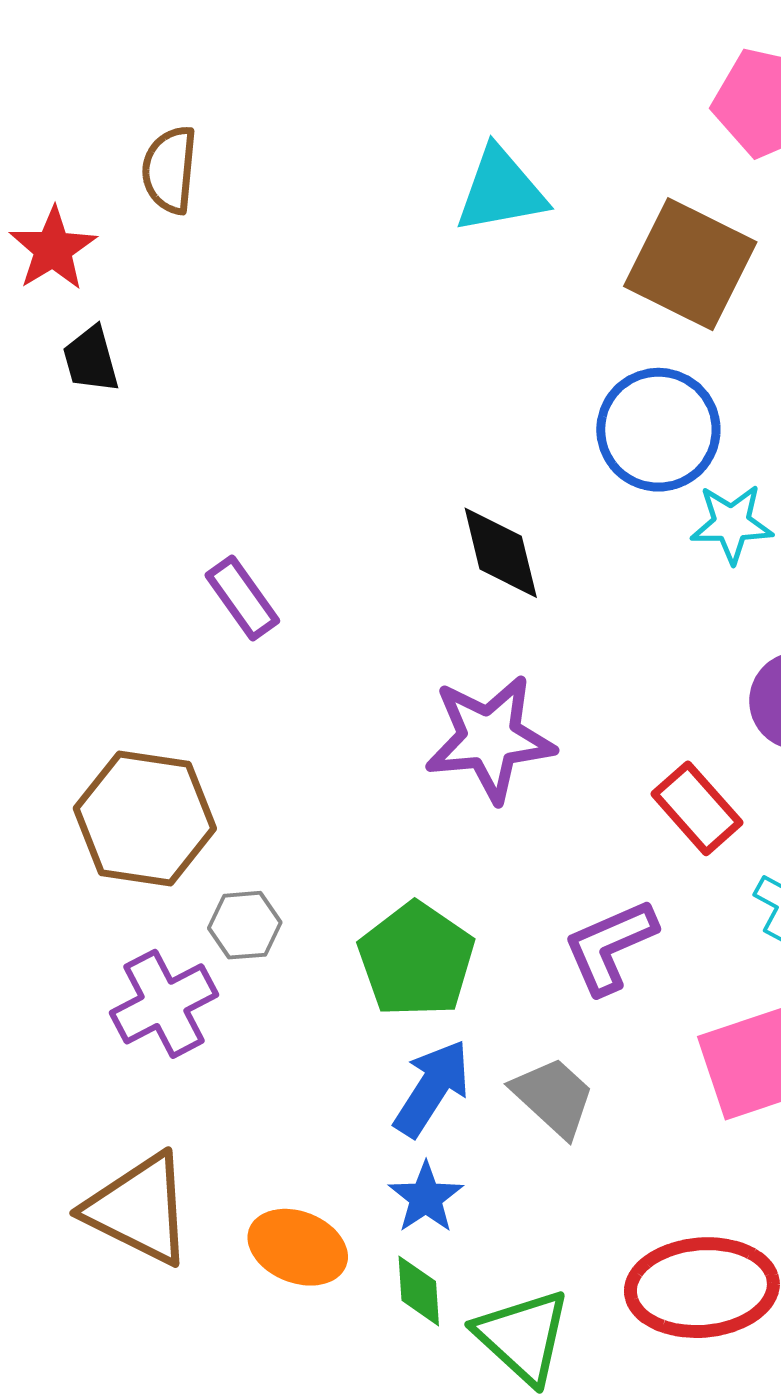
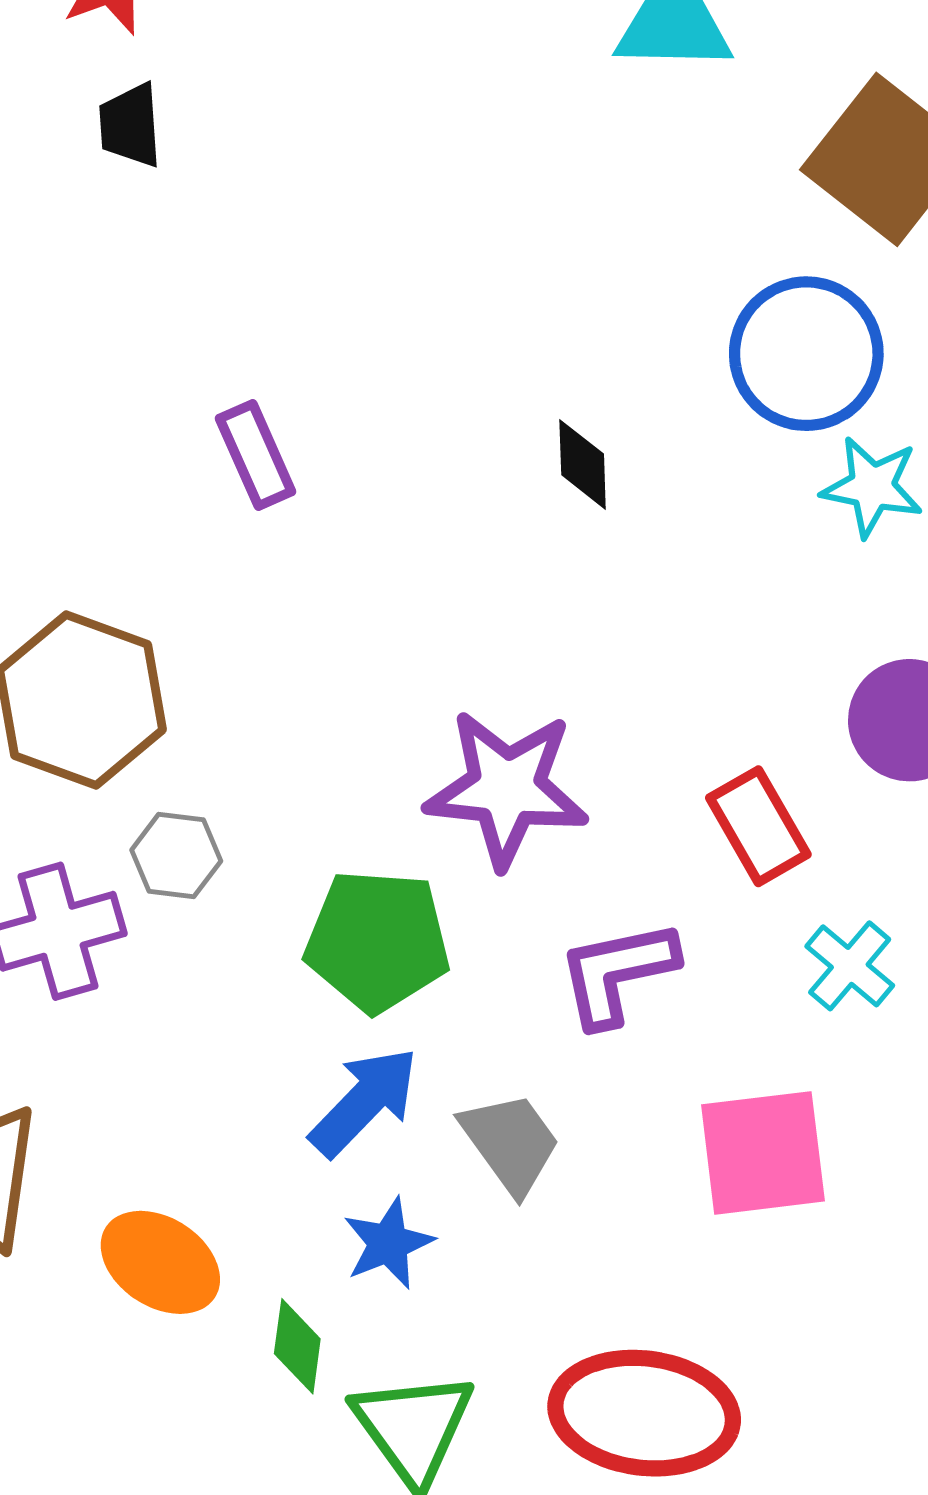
black diamond: (501, 553) -> (583, 464), size x0.7
purple star: (490, 738) -> (507, 788), moved
green pentagon: (416, 960) -> (377, 941), turned 30
blue star: (426, 1198) -> (388, 1243), moved

